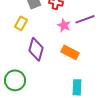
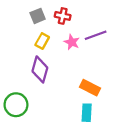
yellow rectangle: (21, 23) -> (42, 41), moved
orange rectangle: (70, 52) -> (90, 88), moved

